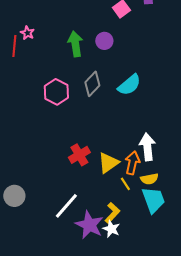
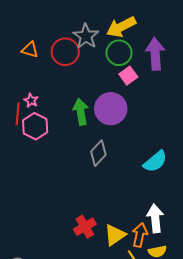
purple circle: (104, 41) -> (111, 109), size x1.8
cyan semicircle: (129, 85) -> (155, 161), moved
pink hexagon: (56, 92) -> (35, 126), moved

